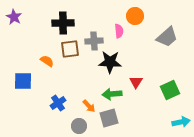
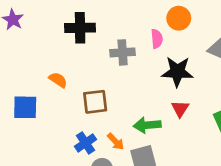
brown square: (70, 49) -> (95, 102), moved
black star: (110, 62) -> (177, 72), moved
blue cross: (58, 103) -> (86, 143), moved

